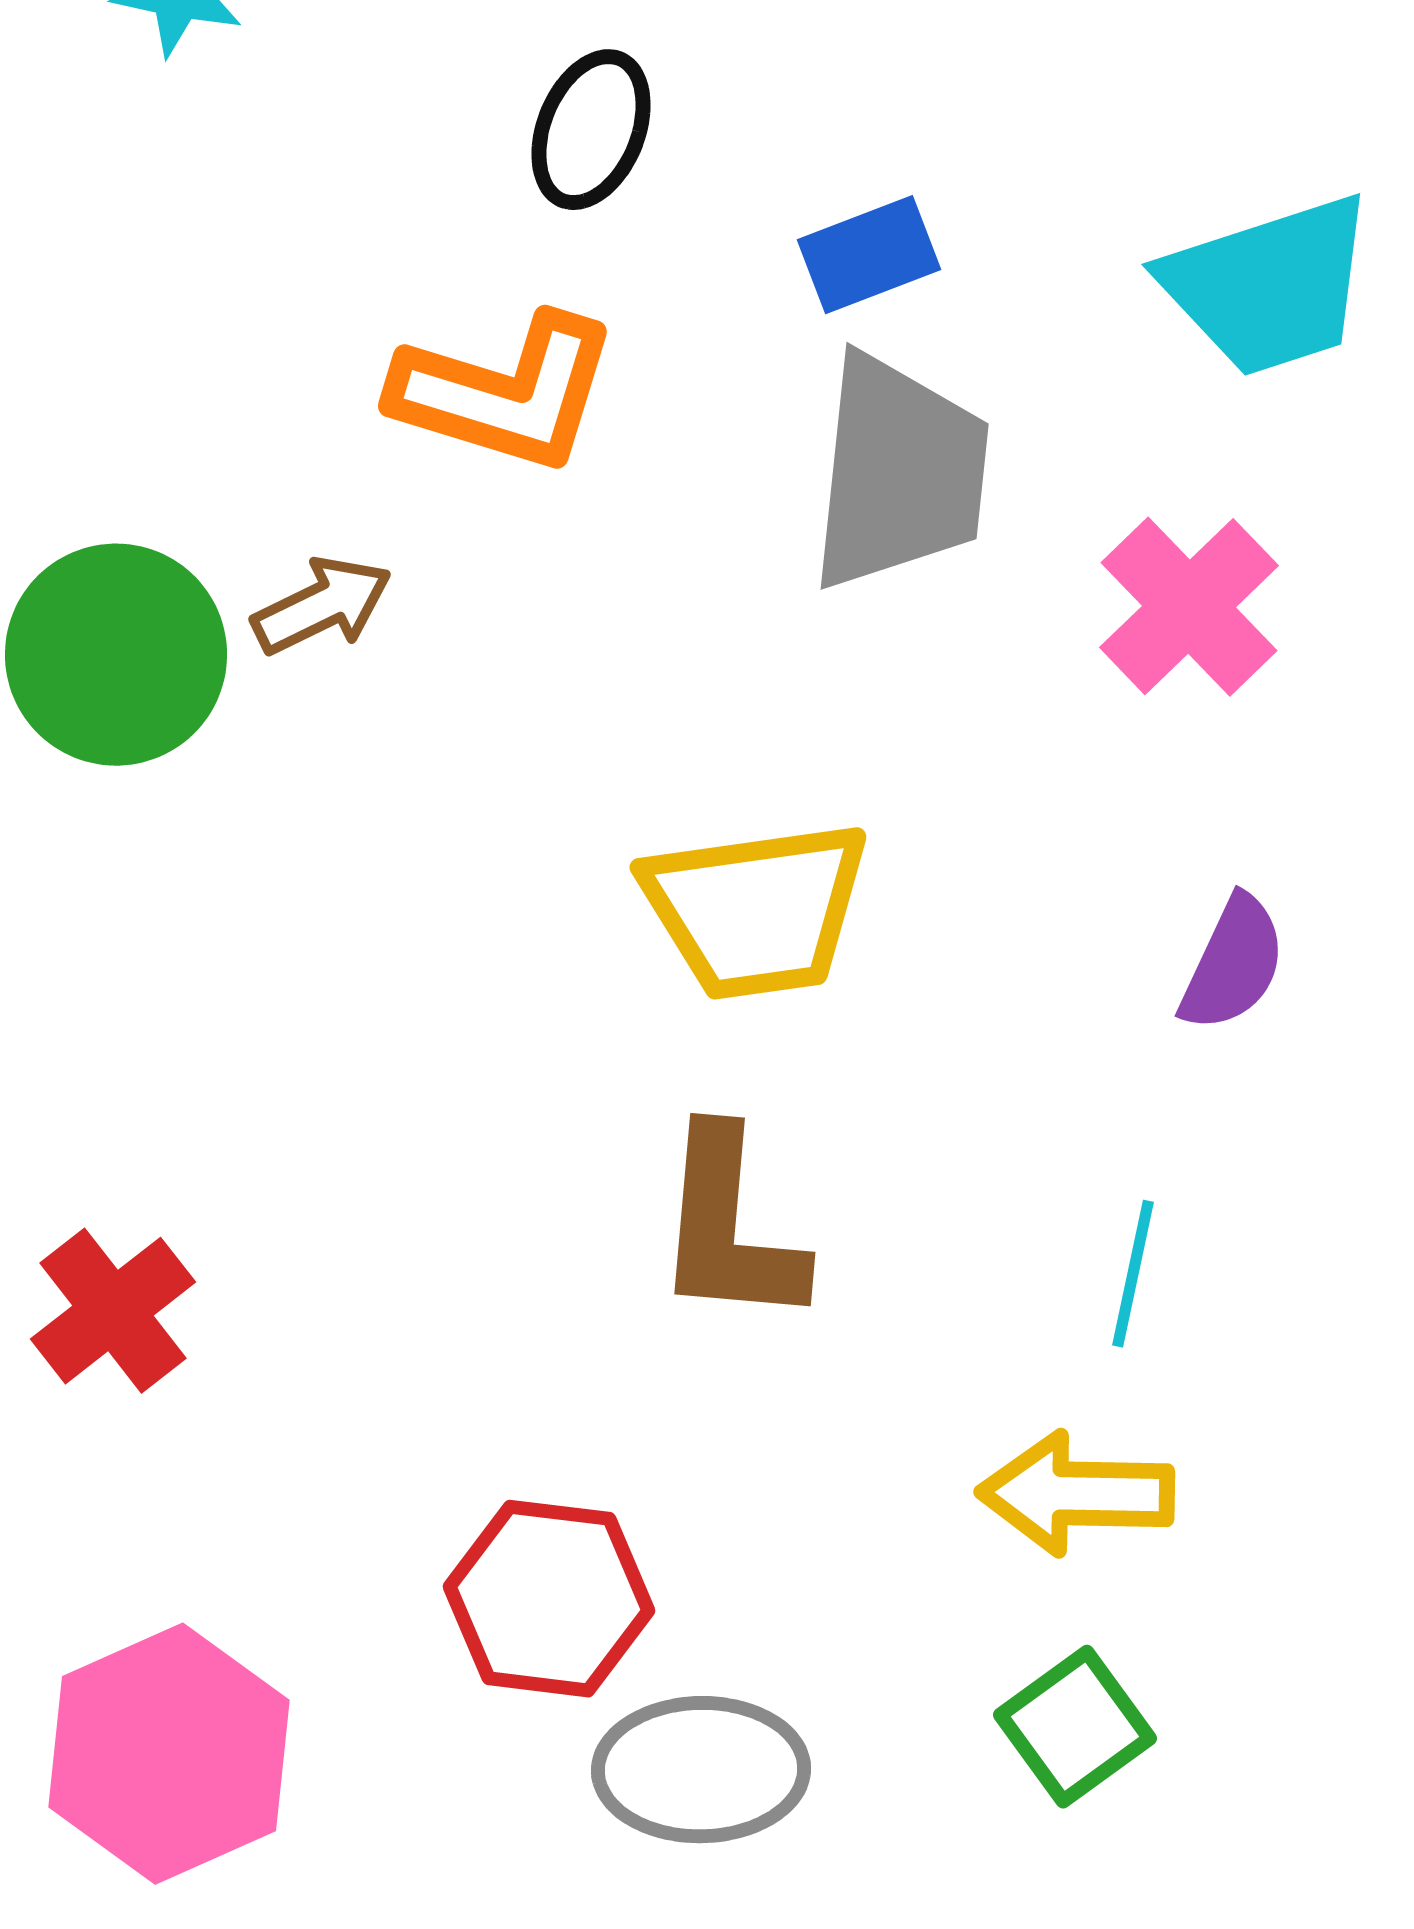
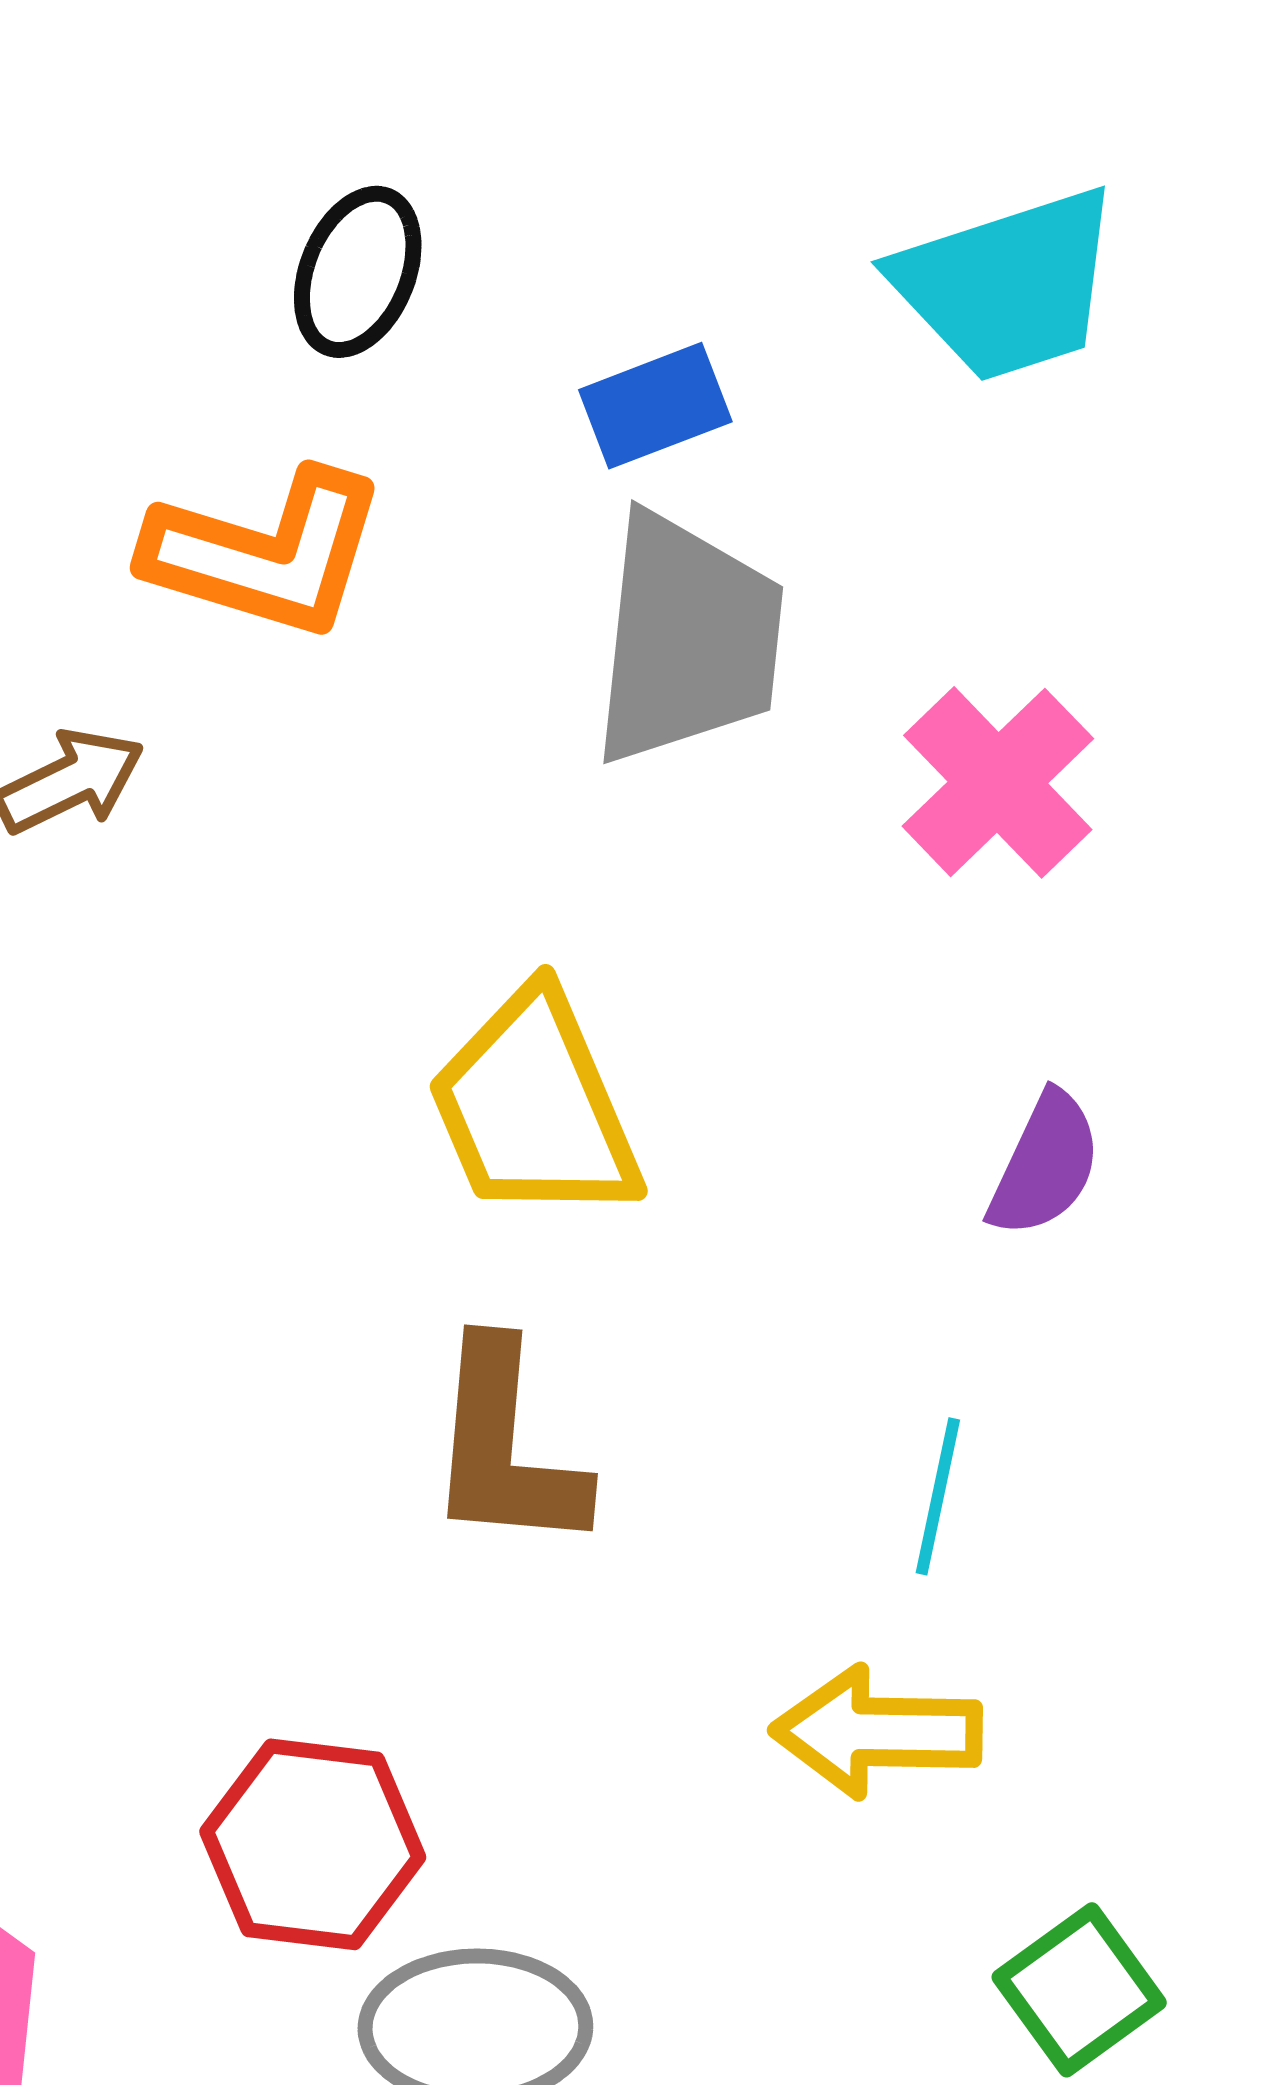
cyan trapezoid: (1269, 286) -> (1007, 285), moved
yellow trapezoid: (756, 910) -> (534, 1107), turned 75
green square: (1075, 1727) -> (1079, 1990), moved

